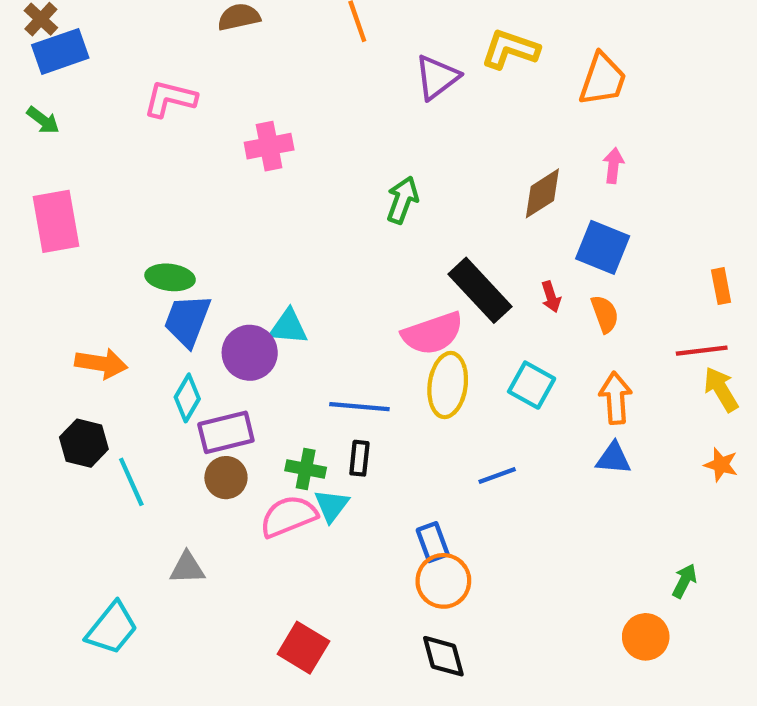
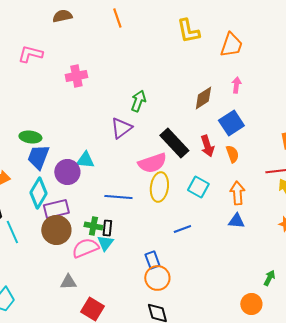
yellow L-shape: (510, 49) -> (188, 31), turned -120
purple triangle: (437, 77) -> (121, 128), moved
blue square: (603, 247) -> (231, 123), turned 35
red arrow: (551, 297) -> (207, 146), size x1.5
cyan diamond: (187, 398) -> (38, 193), size x1.4
black rectangle: (359, 458) -> (107, 228), moved
brown circle: (226, 478) -> (56, 230), size x1.5
gray triangle: (187, 568) -> (68, 282), moved

